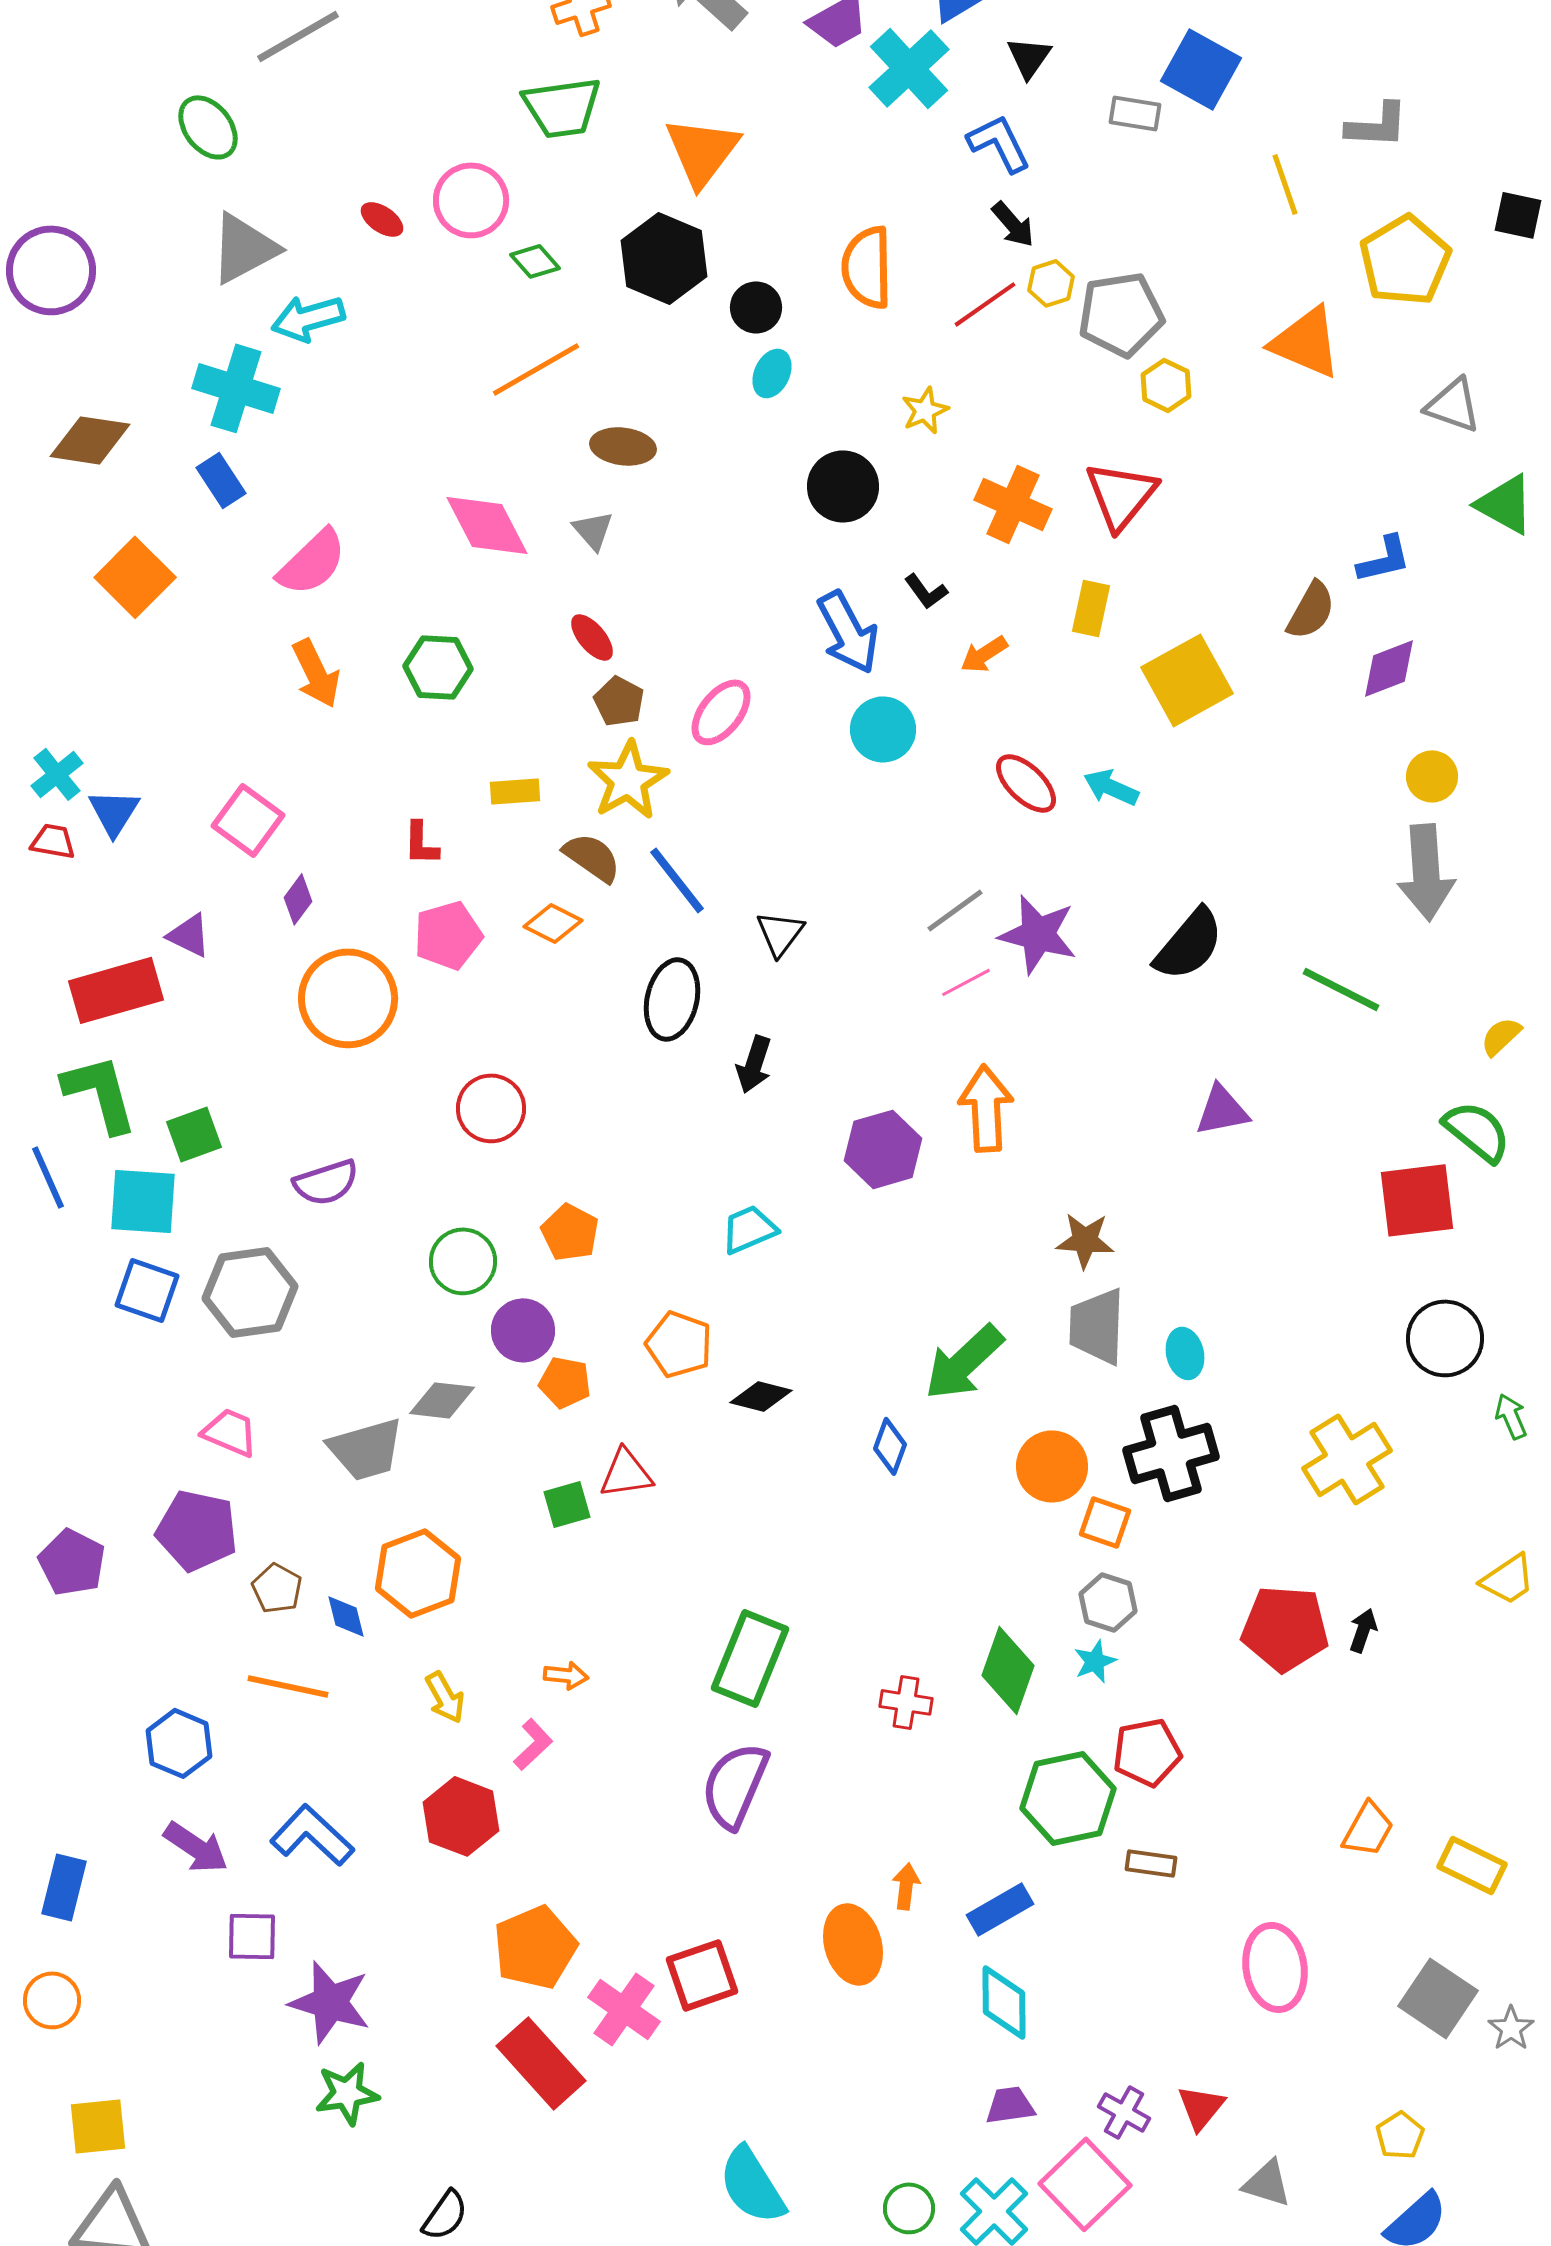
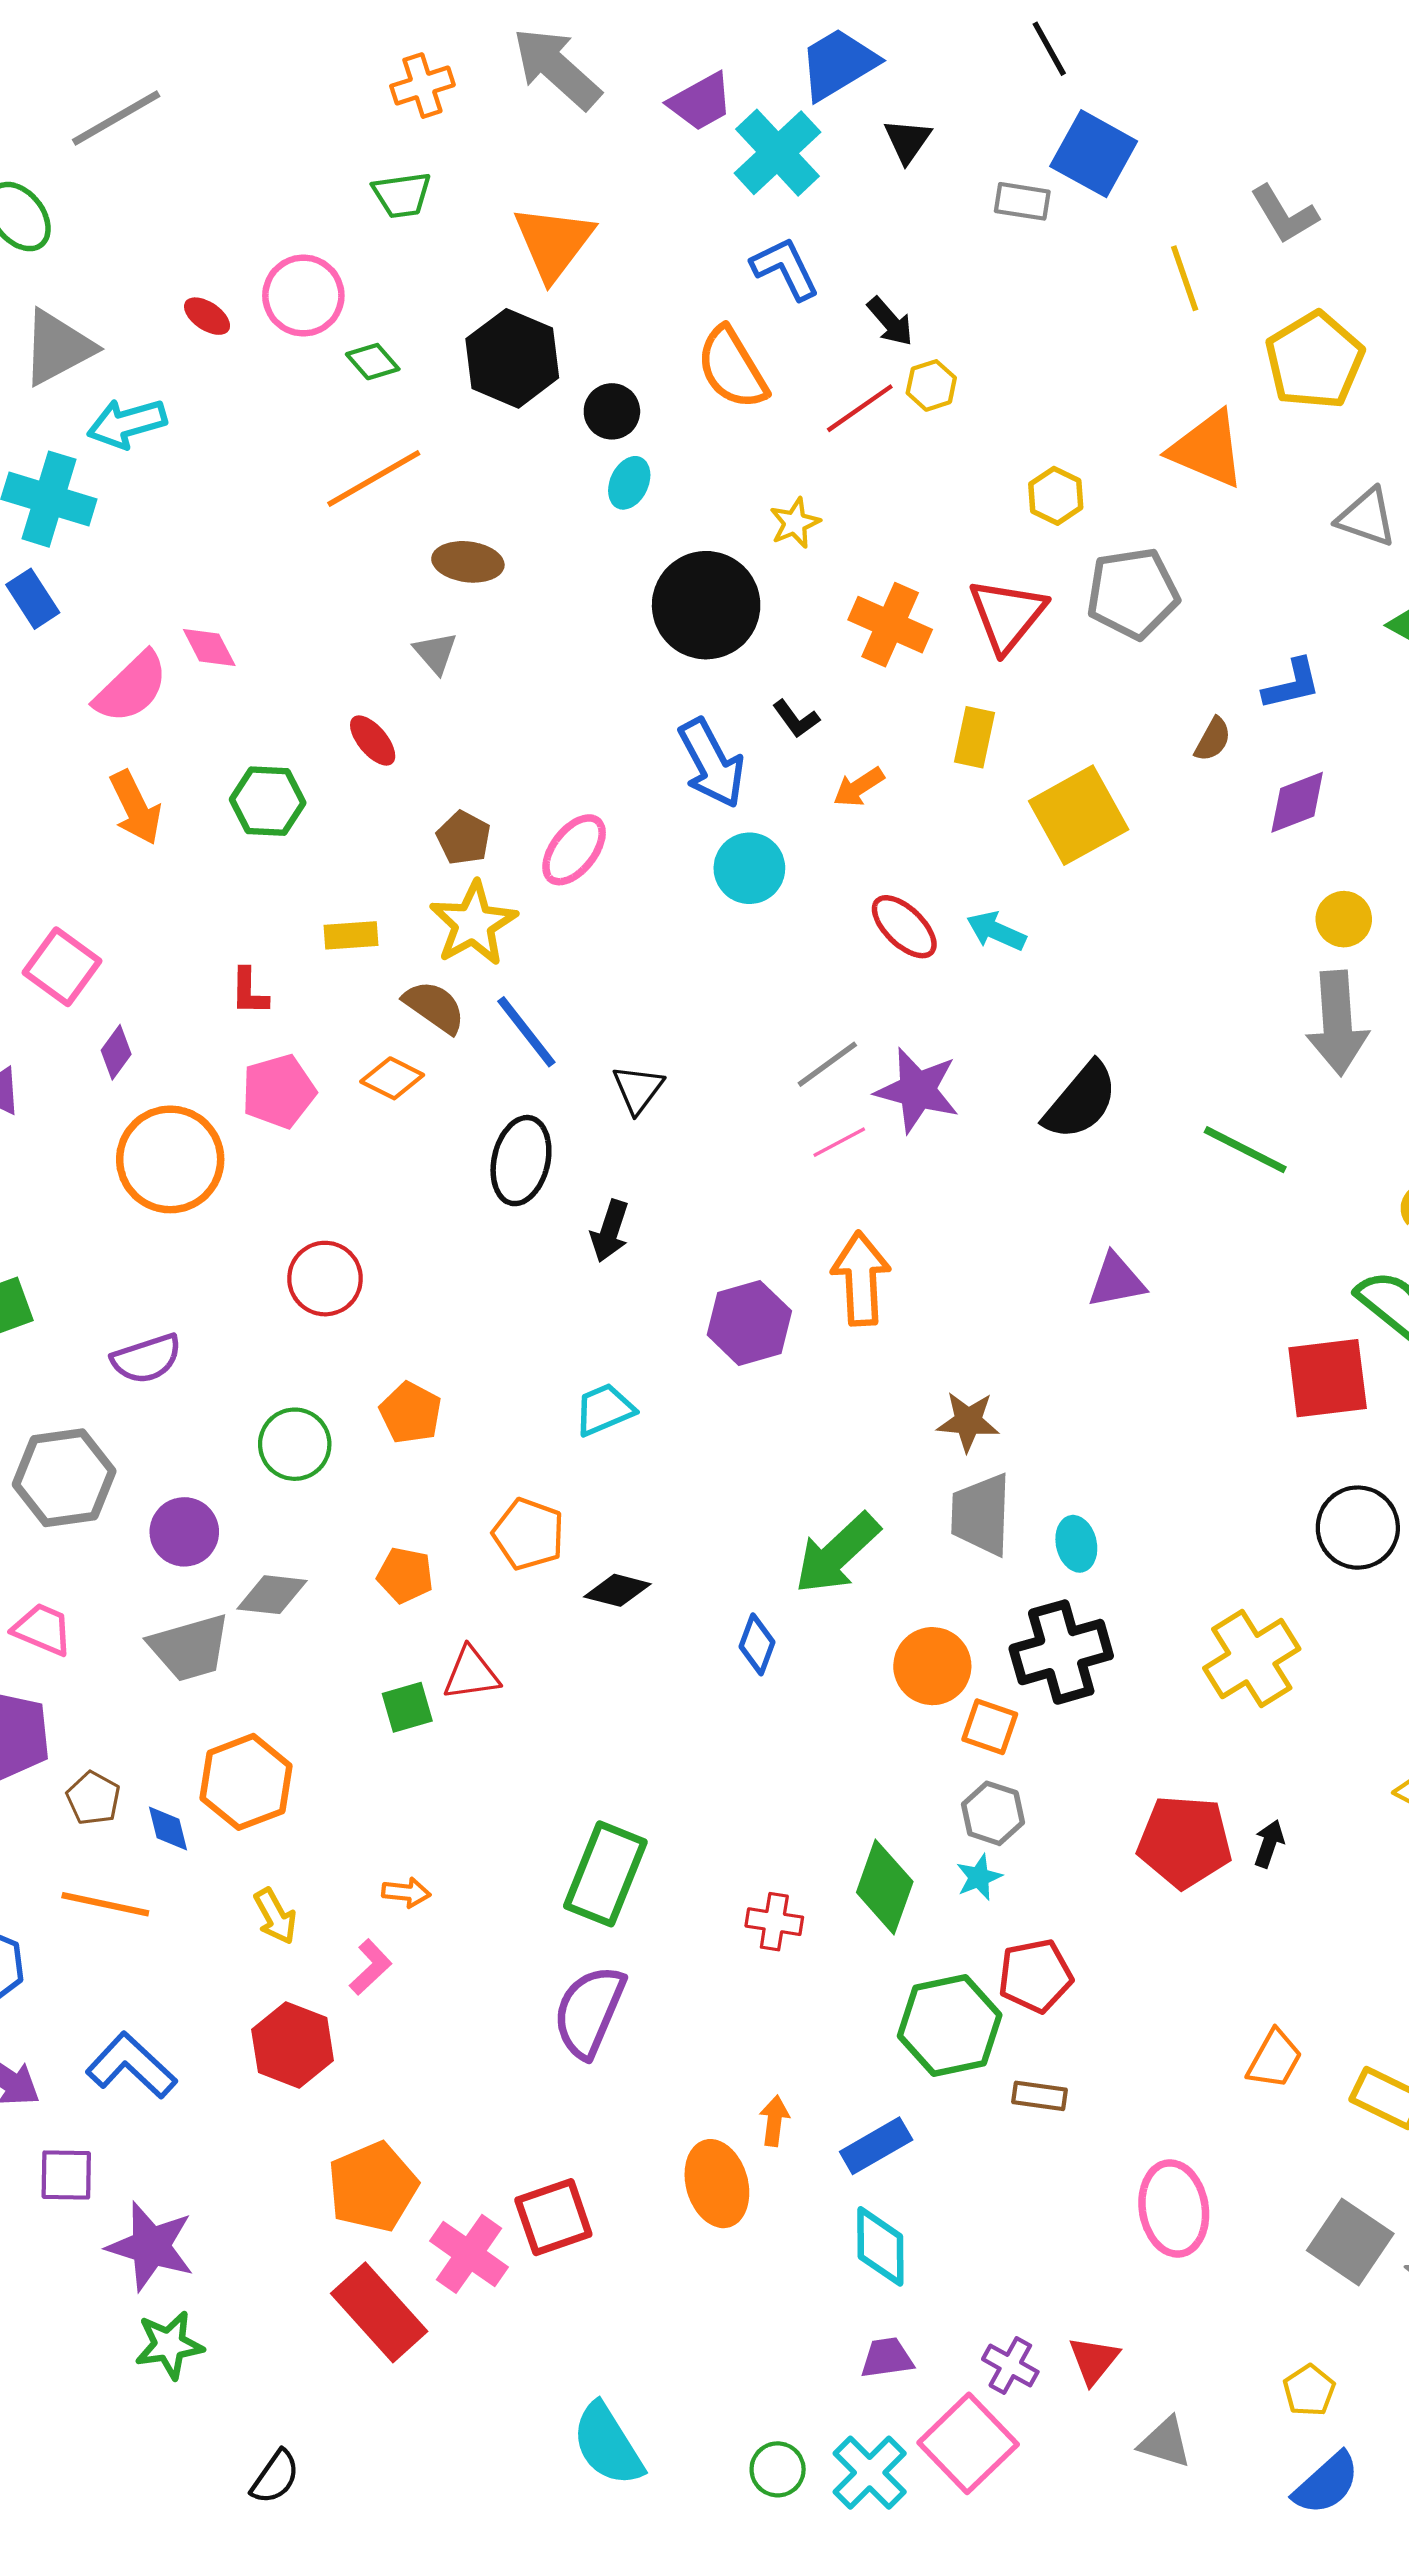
green trapezoid: (562, 107) -> (402, 195), size x0.7
gray L-shape: (1377, 125) -> (1284, 214), turned 56
blue L-shape: (999, 143) -> (785, 268), moved
orange semicircle: (867, 267) -> (732, 368), turned -30
gray pentagon: (1121, 314) -> (1133, 593), moved
black circle: (843, 486) -> (706, 605), size x1.4
pink diamond: (487, 525) -> (209, 647), moved, size x0.6
brown semicircle: (1311, 610) -> (1213, 739), size x0.7
red ellipse: (592, 637) -> (373, 740), moved
purple circle: (523, 1330) -> (184, 1532), moved

